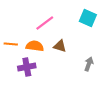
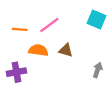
orange line: (11, 44) -> (20, 29), moved
purple cross: (27, 67) -> (16, 72), moved

